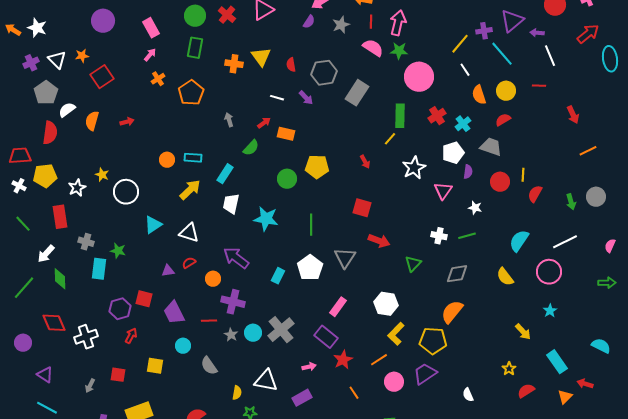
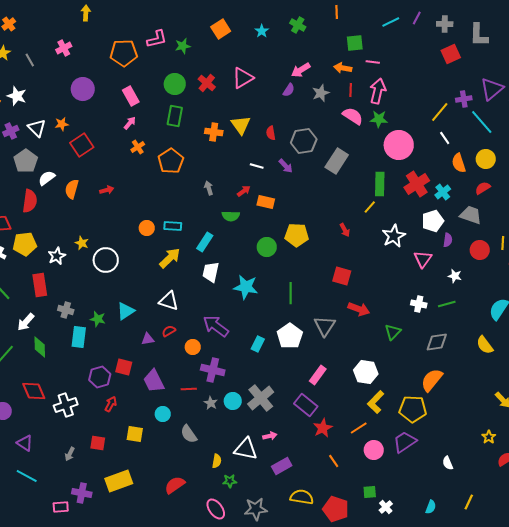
red cross: (437, 116) -> (417, 184), size x1.4
green semicircle: (251, 148) -> (231, 216), turned 48
cyan triangle: (153, 225) -> (126, 311), moved
pink arrow: (309, 367) -> (270, 436), moved

